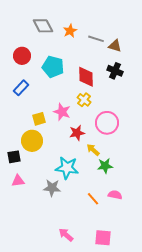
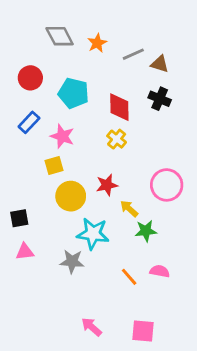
gray line: (96, 39) -> (133, 54), turned -42
pink star: (62, 112) -> (62, 136), moved
pink circle: (107, 123) -> (167, 185), moved
yellow circle: (32, 141) -> (71, 196), moved

